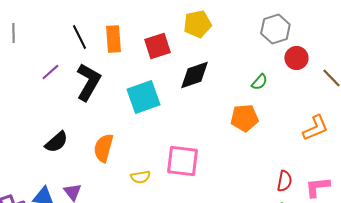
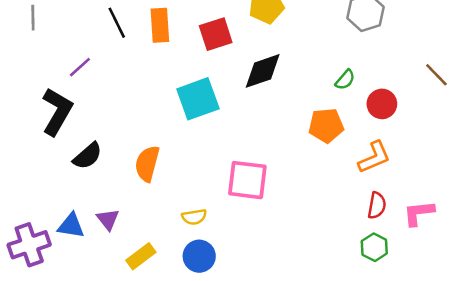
red circle: (296, 58) -> (382, 104), moved
black L-shape: (88, 82) -> (57, 112), moved
orange L-shape: (315, 128) -> (374, 157), moved
yellow semicircle: (140, 177) -> (194, 217), moved

